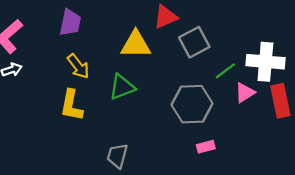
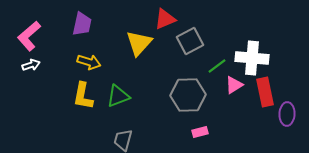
yellow triangle: (136, 44) -> (139, 43), turned -48
yellow arrow: (78, 66) -> (89, 62), turned -35
green triangle: (122, 87) -> (118, 96), moved

